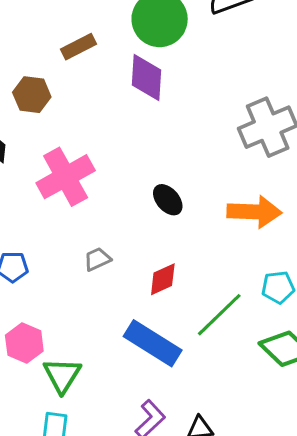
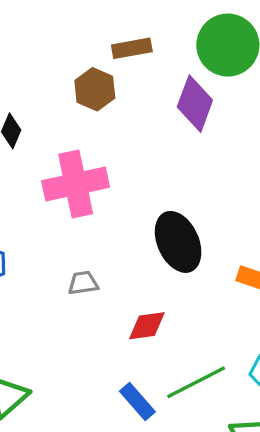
brown hexagon: (32, 95) -> (95, 89), moved
black ellipse: (168, 200) -> (178, 242), size x1.6
blue rectangle: (153, 343) -> (137, 402), moved, size x0.6

